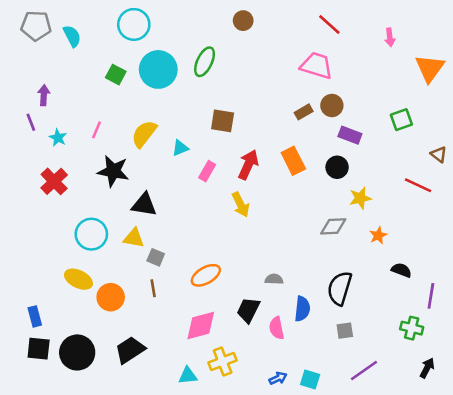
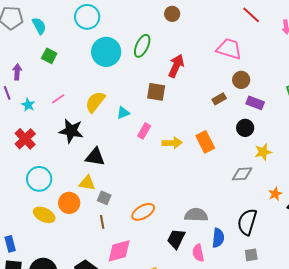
red line: (329, 24) -> (251, 15), moved
green square: (116, 75) -> (49, 56), moved
brown rectangle: (304, 112) -> (219, 99), moved
pink line: (96, 130) -> (58, 99), turned 32
orange rectangle: (293, 161) -> (205, 142), moved
red arrow: (248, 165) -> (176, 66), moved
yellow arrow: (241, 205) -> (172, 143), moved, turned -66
cyan circle: (91, 234) -> (39, 179), moved
orange star: (378, 235) -> (275, 194), moved
gray semicircle: (274, 279) -> (196, 215), size x1.6
orange circle: (111, 297) -> (69, 203), moved
pink diamond: (201, 325) -> (119, 251), moved

